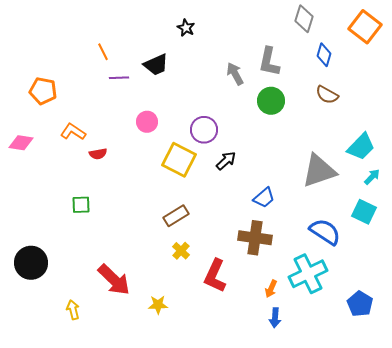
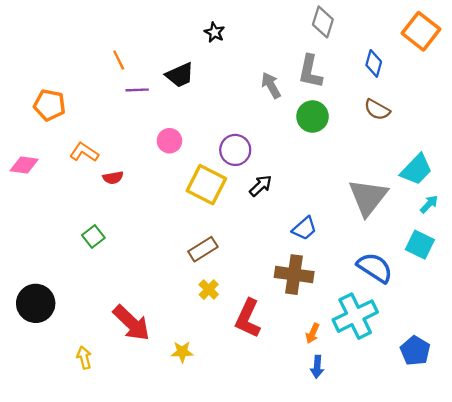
gray diamond: (304, 19) -> (323, 22), moved
gray triangle: (319, 171) -> (368, 197), turned -33
green square: (81, 205) -> (93, 236), turned -36

